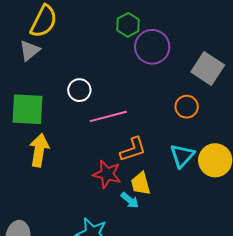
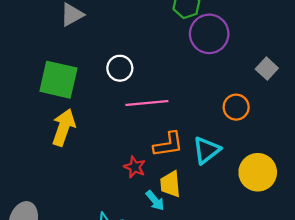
gray square: (208, 68) -> (267, 69), size x0.6
cyan triangle: (182, 156) -> (206, 150), moved
red star: (107, 174) -> (135, 167), size x0.7

